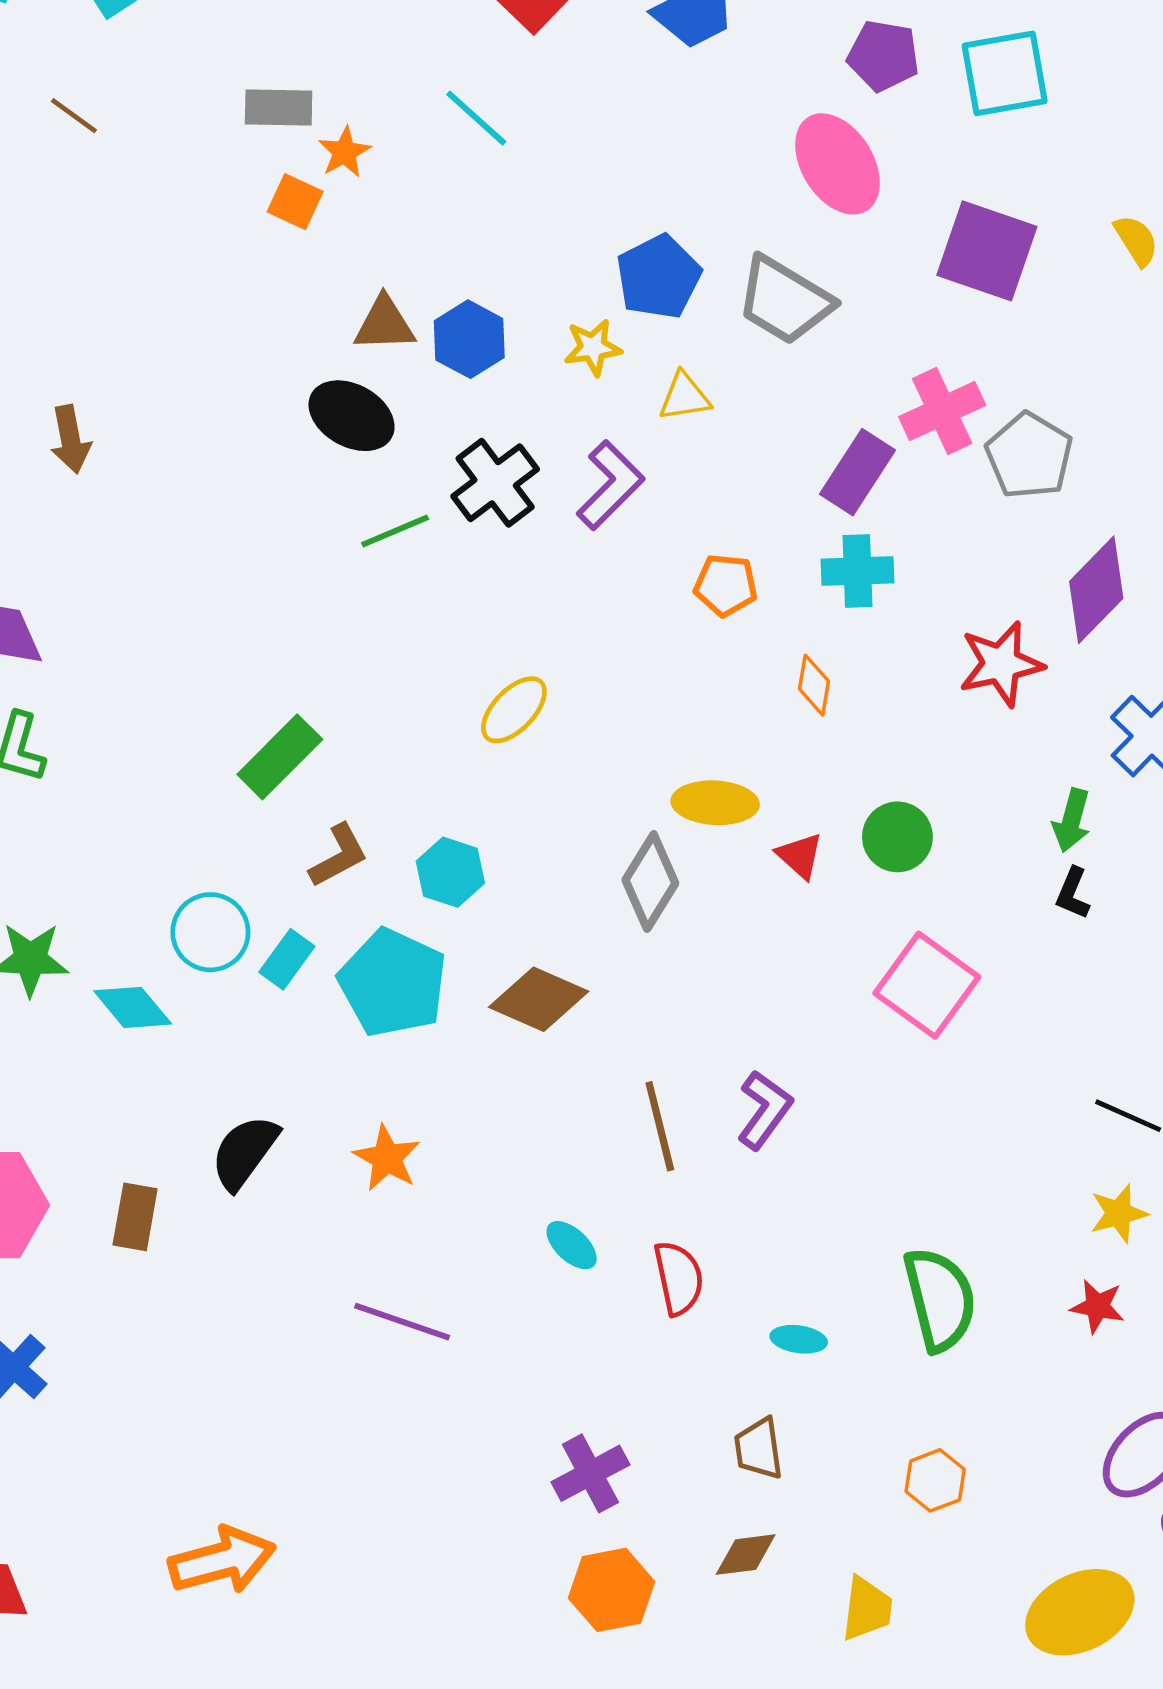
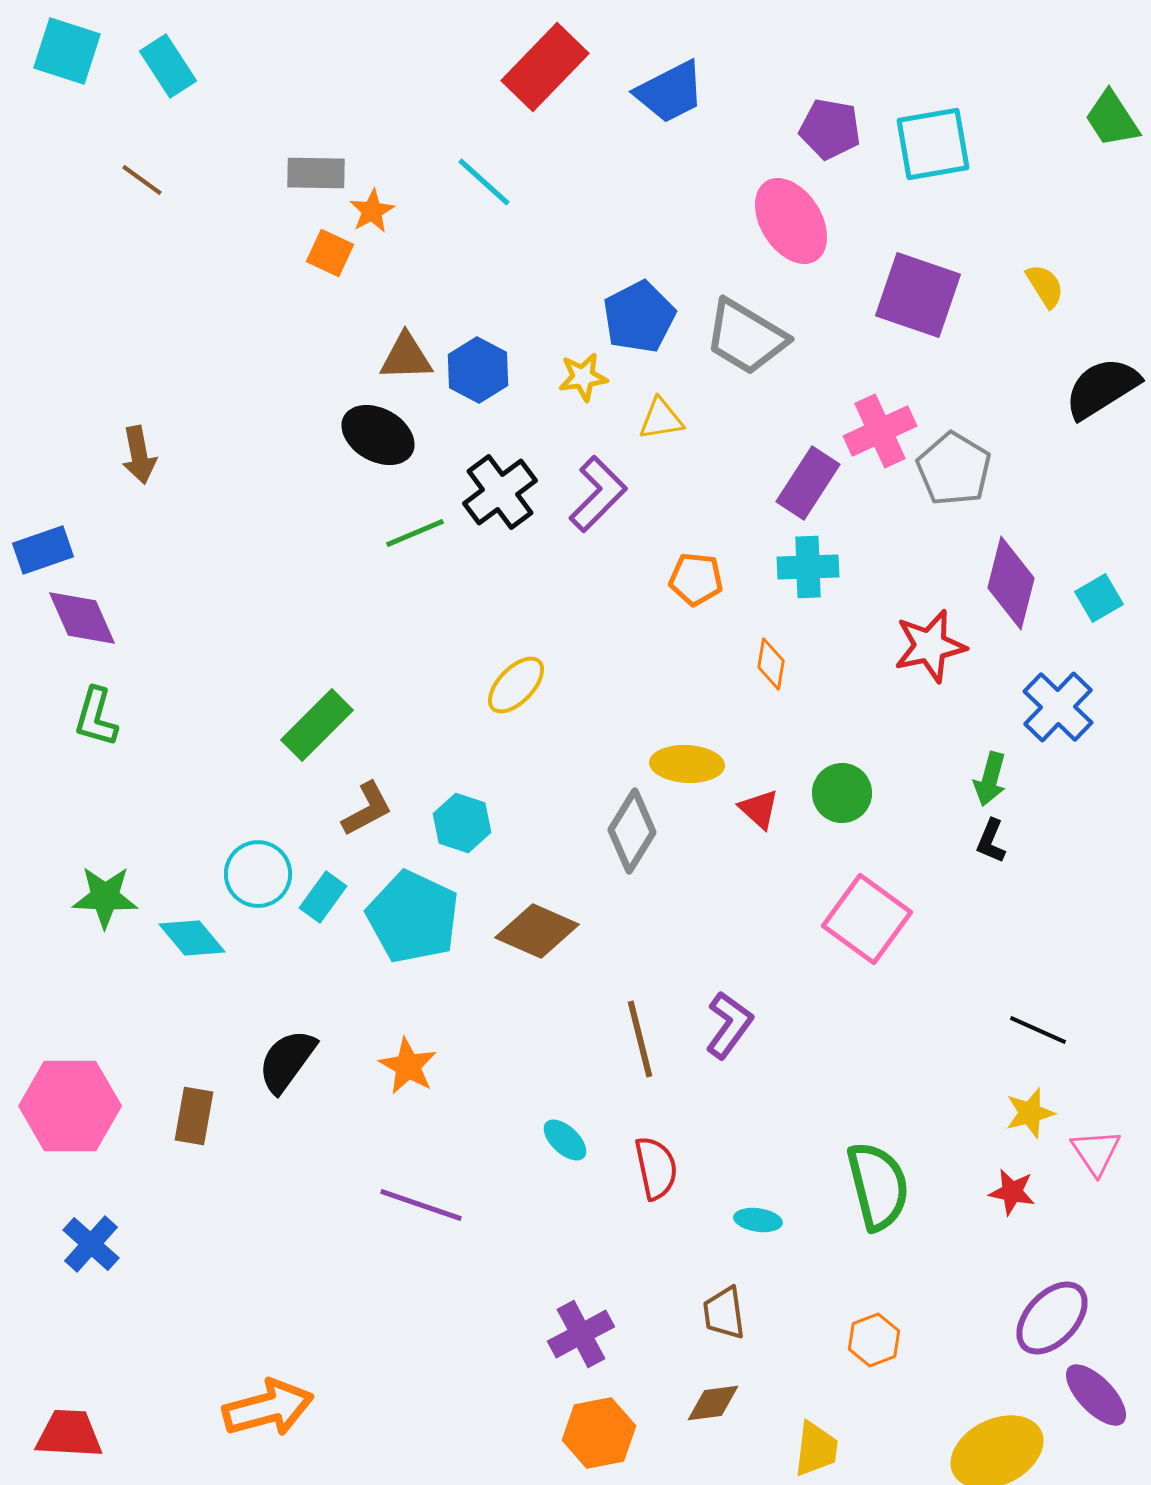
purple diamond: (1096, 590) -> (1011, 583), turned -30

